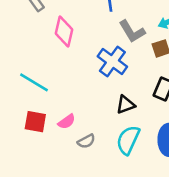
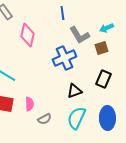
blue cross: (112, 62) -> (64, 58), turned 30
pink semicircle: (67, 122) -> (29, 104), turned -56

